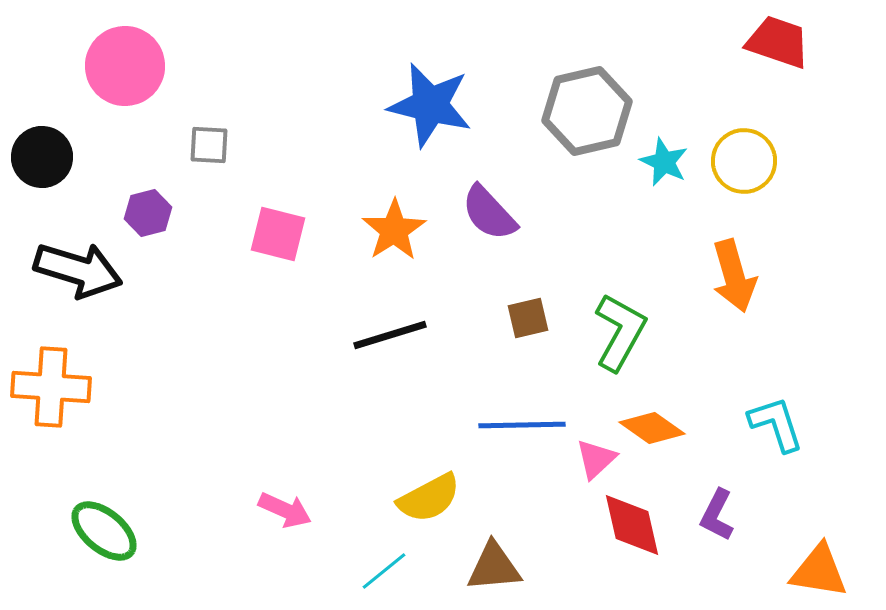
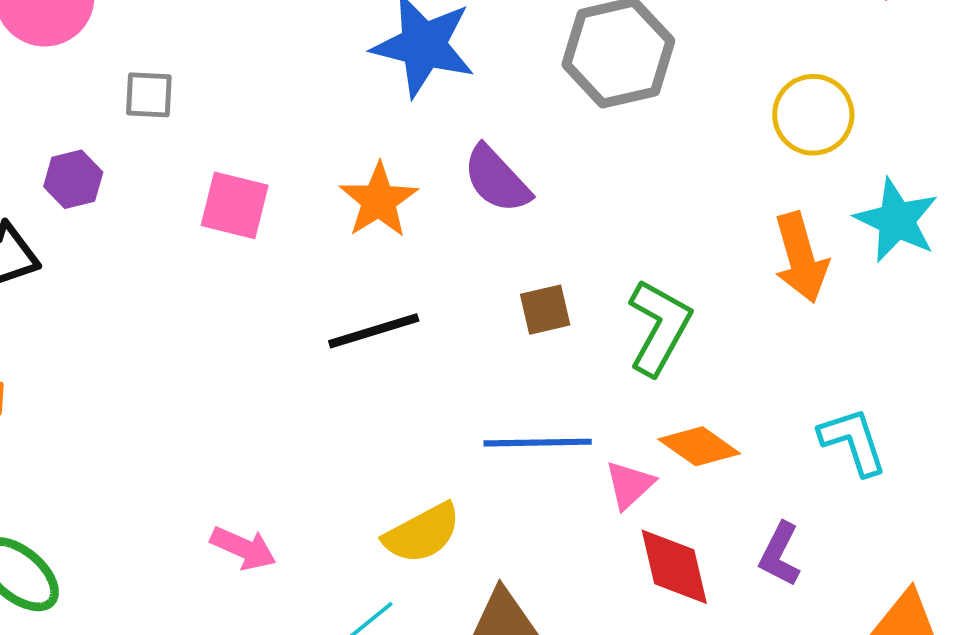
cyan star: (664, 162) -> (897, 220), moved, size x1.4

